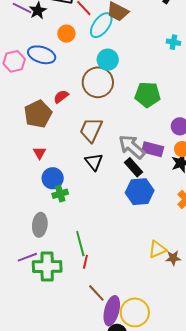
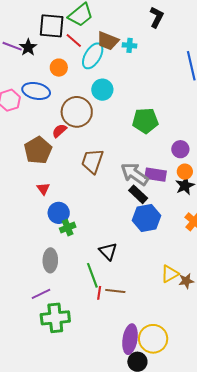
cyan cross: (173, 42) -> (130, 45), moved
brown circle: (98, 82) -> (77, 112), moved
black triangle: (94, 162) -> (108, 251), moved
green cross: (47, 267) -> (55, 318), moved
brown line: (96, 293) -> (115, 291), moved, turned -36

